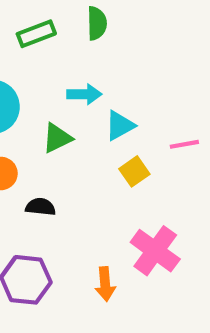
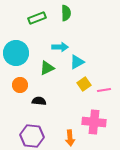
pink line: (184, 144) -> (104, 90), moved
pink cross: (155, 251) -> (94, 122), turned -30

